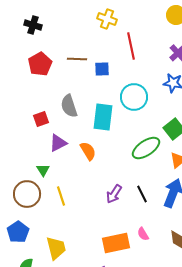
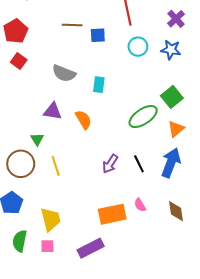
red pentagon: (40, 64) -> (16, 31), moved
cyan circle: (134, 97) -> (138, 47), moved, size x0.7
gray semicircle: (69, 106) -> (64, 73), turned -50
cyan rectangle: (103, 117) -> (99, 85), size x0.6
red square: (41, 119) -> (19, 61), moved, turned -35
purple triangle: (58, 143) -> (53, 111), turned 36

